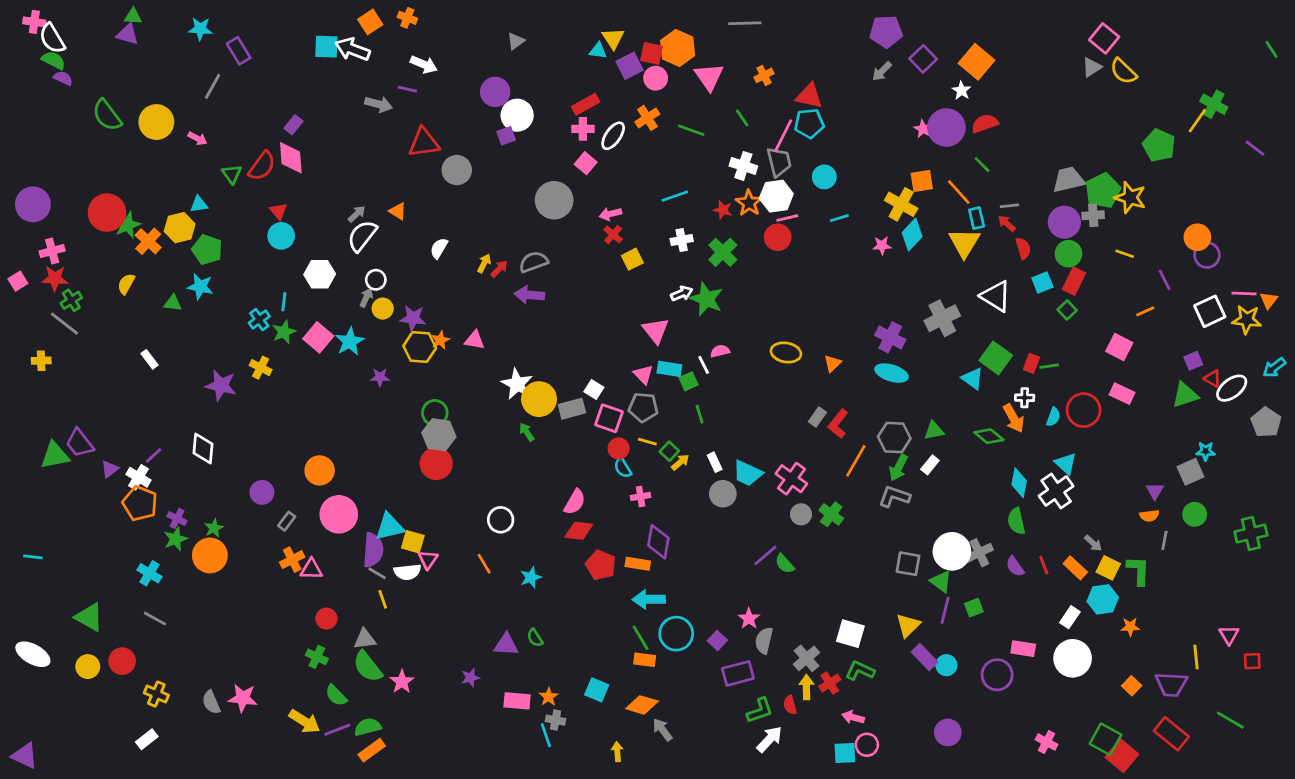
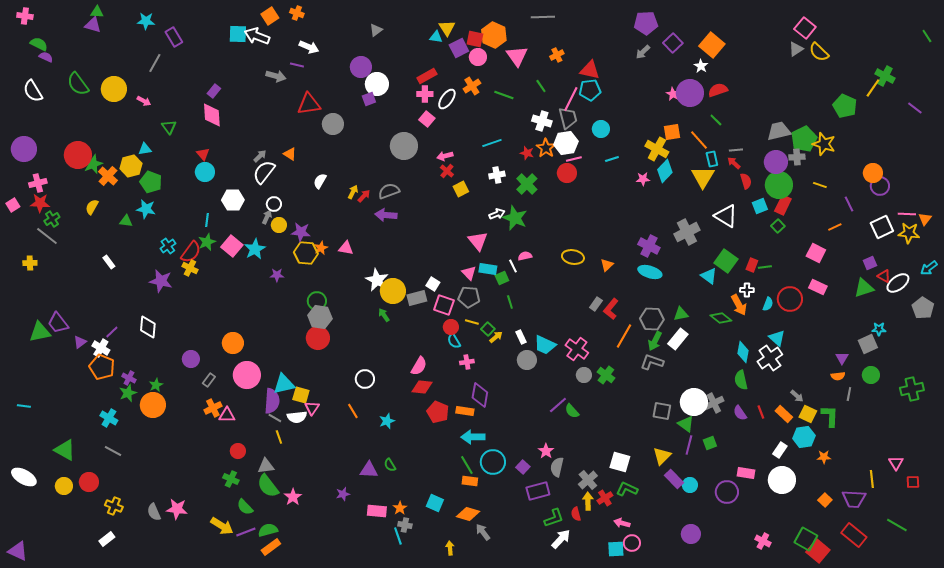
white semicircle: (52, 38) -> (33, 91), moved
red semicircle: (262, 166) -> (191, 252), moved
green circle: (1068, 254) -> (779, 185), size x1.4
cyan cross: (259, 320) -> (168, 246), moved
white rectangle: (930, 465) -> (678, 339), size x1.5

